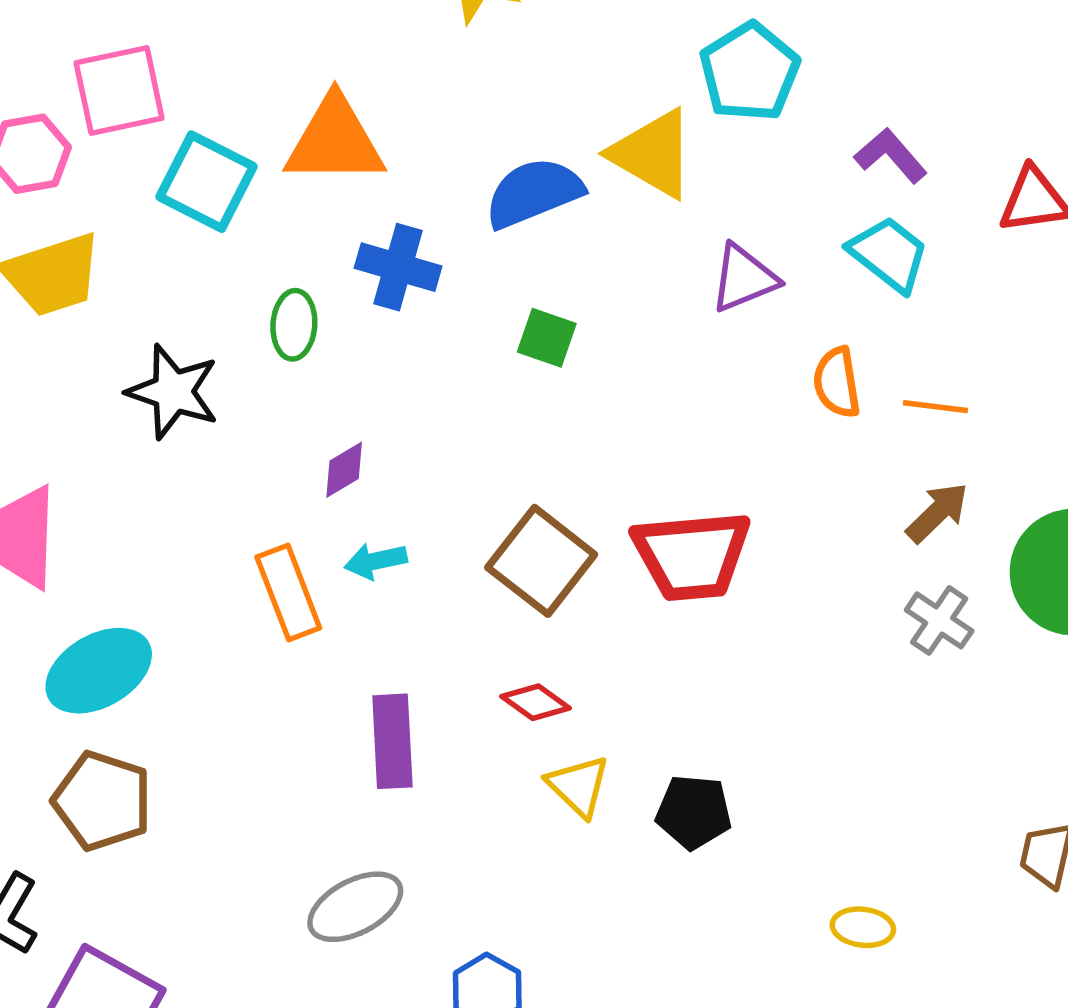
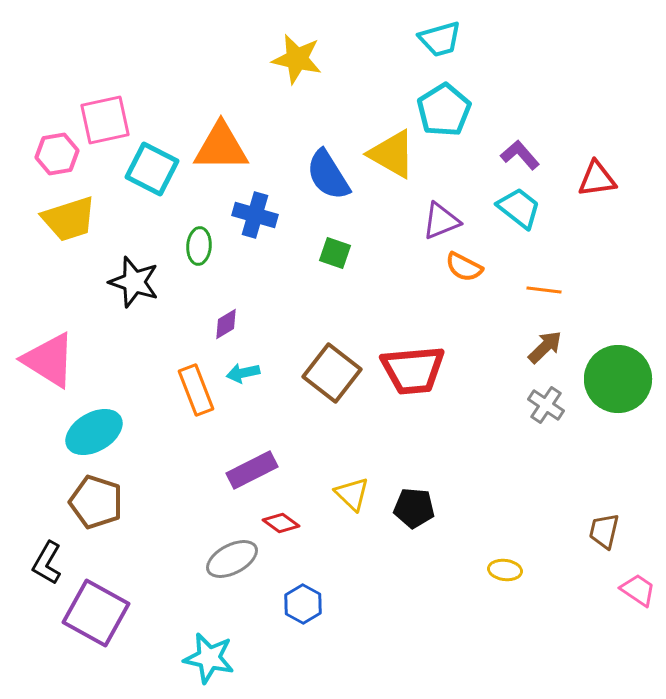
blue semicircle: (534, 193) -> (328, 175), turned -100
orange semicircle: (837, 382) -> (464, 267), moved, turned -54
red diamond: (536, 702) -> (281, 523), moved
purple rectangle: (392, 741) -> (252, 470), turned 66

